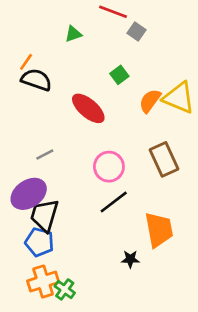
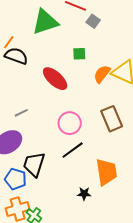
green triangle: (73, 34) -> (45, 22), size x2.0
green square: (119, 75) -> (79, 54), turned 32
black trapezoid: (44, 215) -> (34, 164), moved

